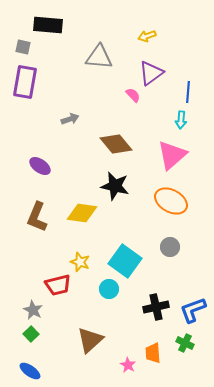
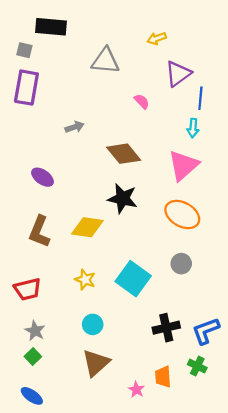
purple triangle: (151, 73) -> (178, 74), moved
red trapezoid: (58, 285) -> (28, 289), moved
cyan circle: (109, 289) -> (93, 324), moved

